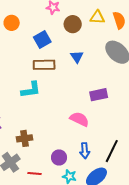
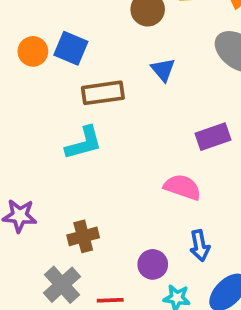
orange circle: (12, 23) -> (33, 51), moved
blue square: (42, 40) -> (71, 48), moved, turned -30

